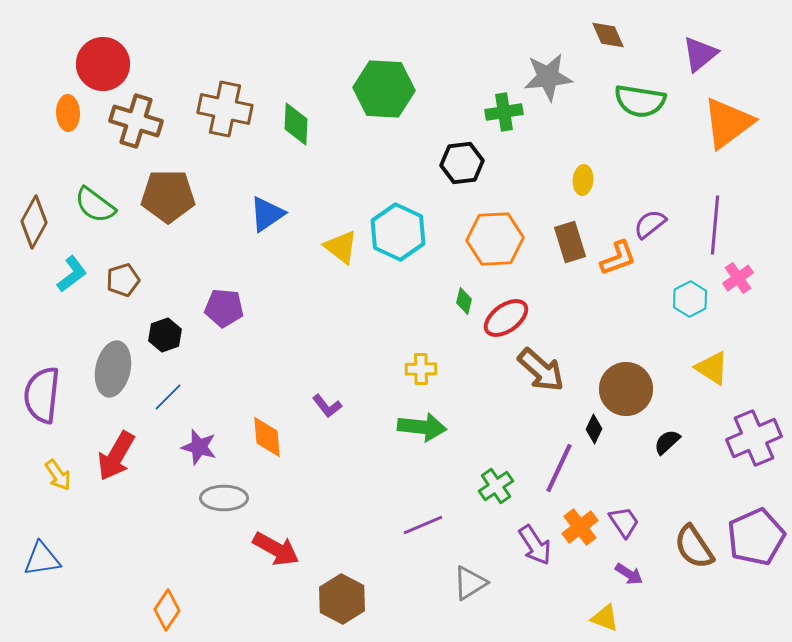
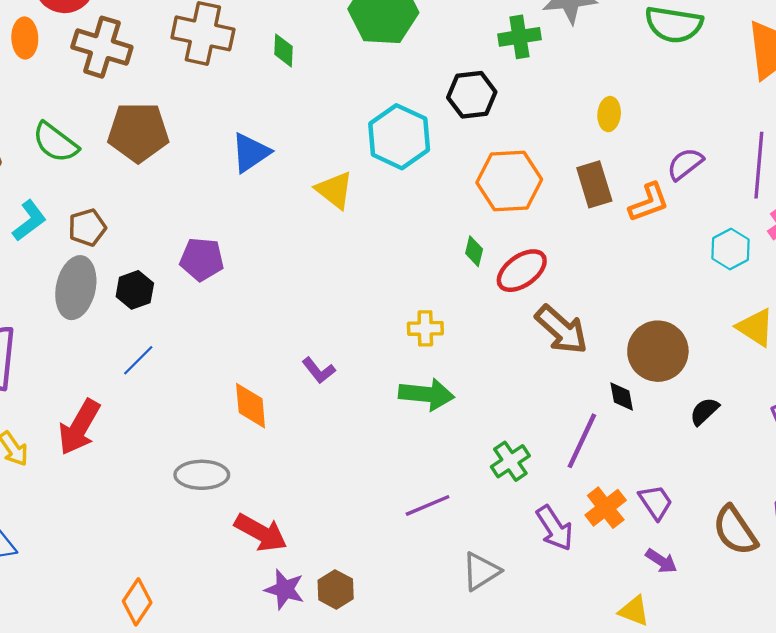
green diamond: (296, 124) -> (283, 50), size x0.7
cyan hexagon: (398, 232) -> (399, 137), moved
gray ellipse: (113, 369) -> (76, 288), moved
black diamond: (594, 429) -> (622, 397), turned -36
purple star: (199, 447) -> (285, 589), moved
brown hexagon: (342, 599) -> (336, 589), size x0.7

